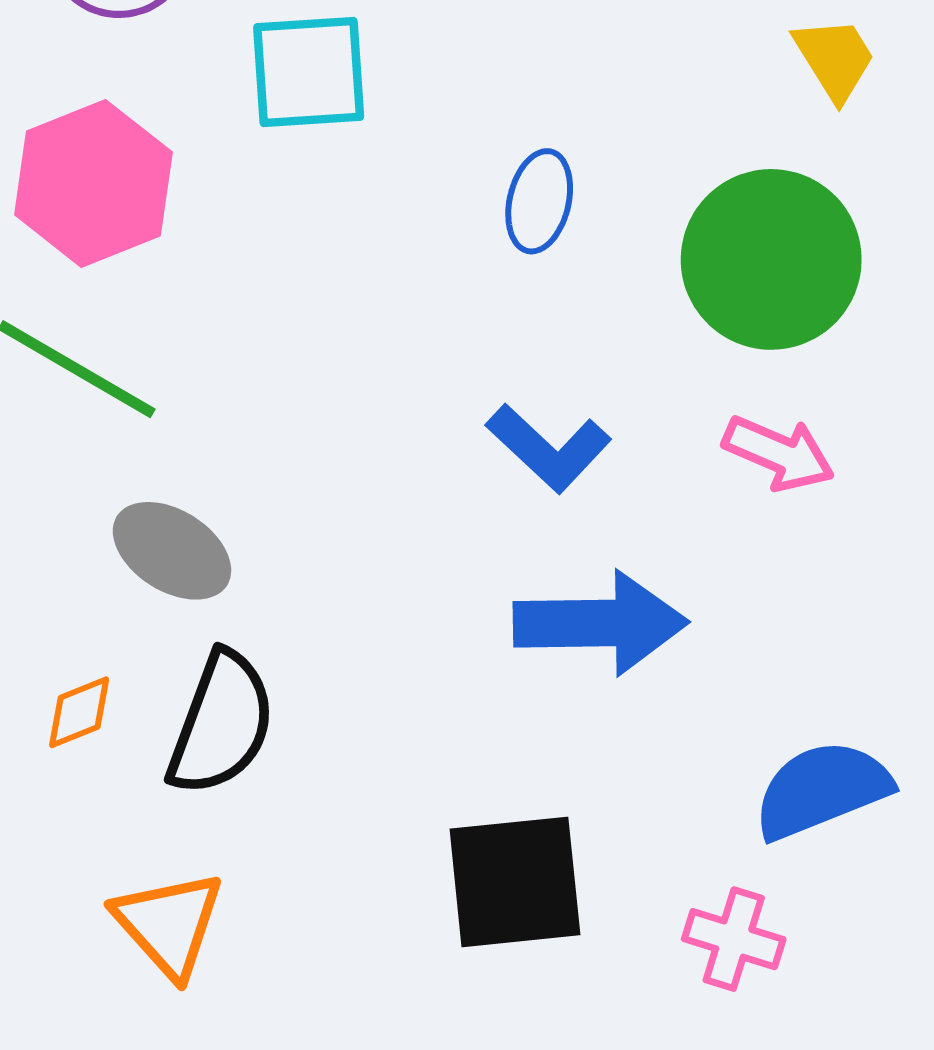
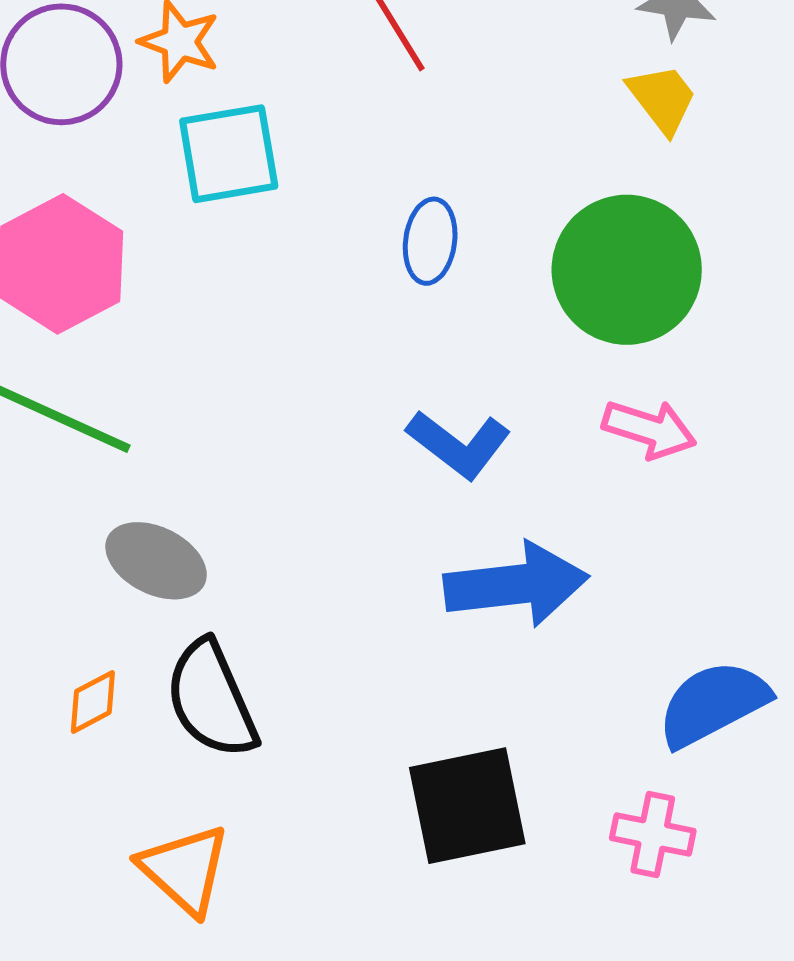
black semicircle: (221, 723) -> (211, 699), turned 142

